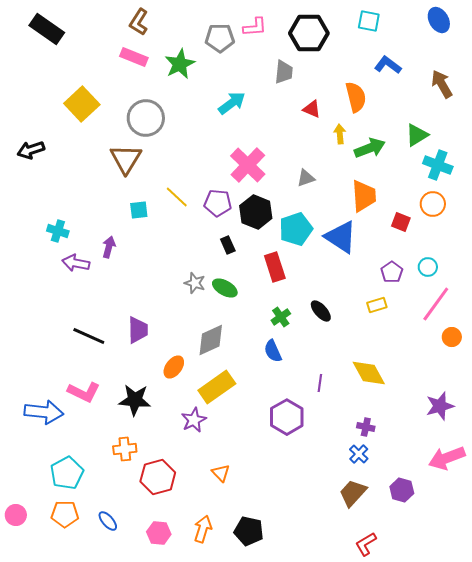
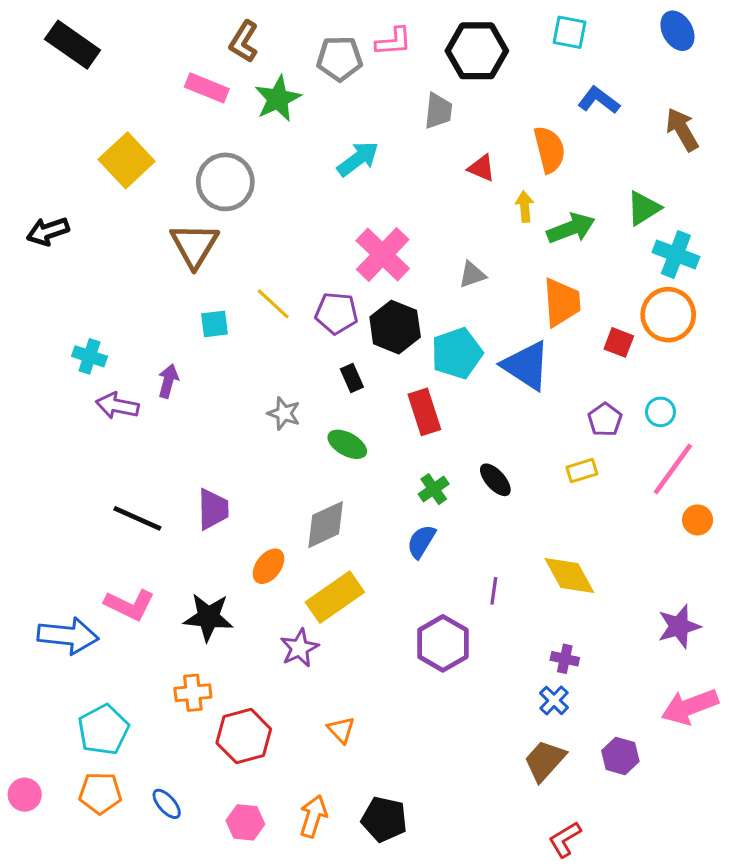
brown L-shape: (139, 22) -> (244, 42), moved
orange circle: (433, 204) -> (668, 315), size x1.4
gray star: (195, 283) -> (284, 413), moved
blue semicircle: (273, 351) -> (421, 542), turned 55

